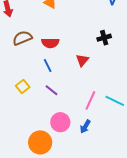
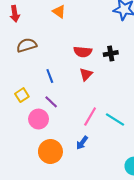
red semicircle: (50, 43) -> (83, 52), moved
pink circle: (60, 122) -> (39, 119), moved
orange circle: (40, 142) -> (50, 151), moved

